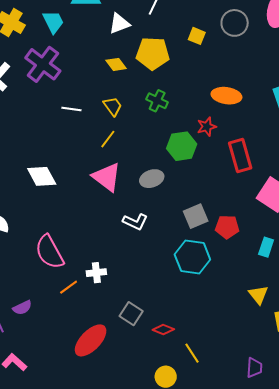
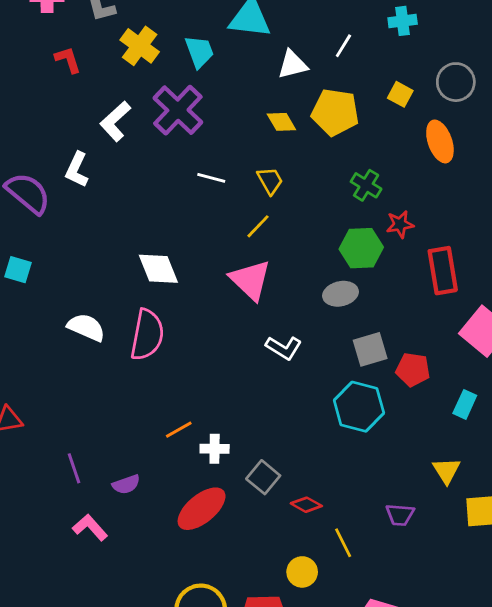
orange ellipse: (226, 96) -> (440, 141), moved, turned 56
green cross: (157, 101) -> (366, 185), moved
gray ellipse: (152, 179) -> (340, 294), moved
pink semicircle: (49, 252) -> (147, 335), moved, turned -147
white cross: (96, 273) -> (215, 449), moved
purple semicircle: (22, 308) -> (126, 484), moved
purple trapezoid: (254, 368) -> (400, 515), moved, turned 85

